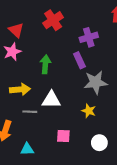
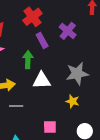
purple cross: (89, 37) -> (68, 31), turned -30
purple rectangle: (79, 60) -> (42, 40), moved
white triangle: (51, 100) -> (42, 80), moved

